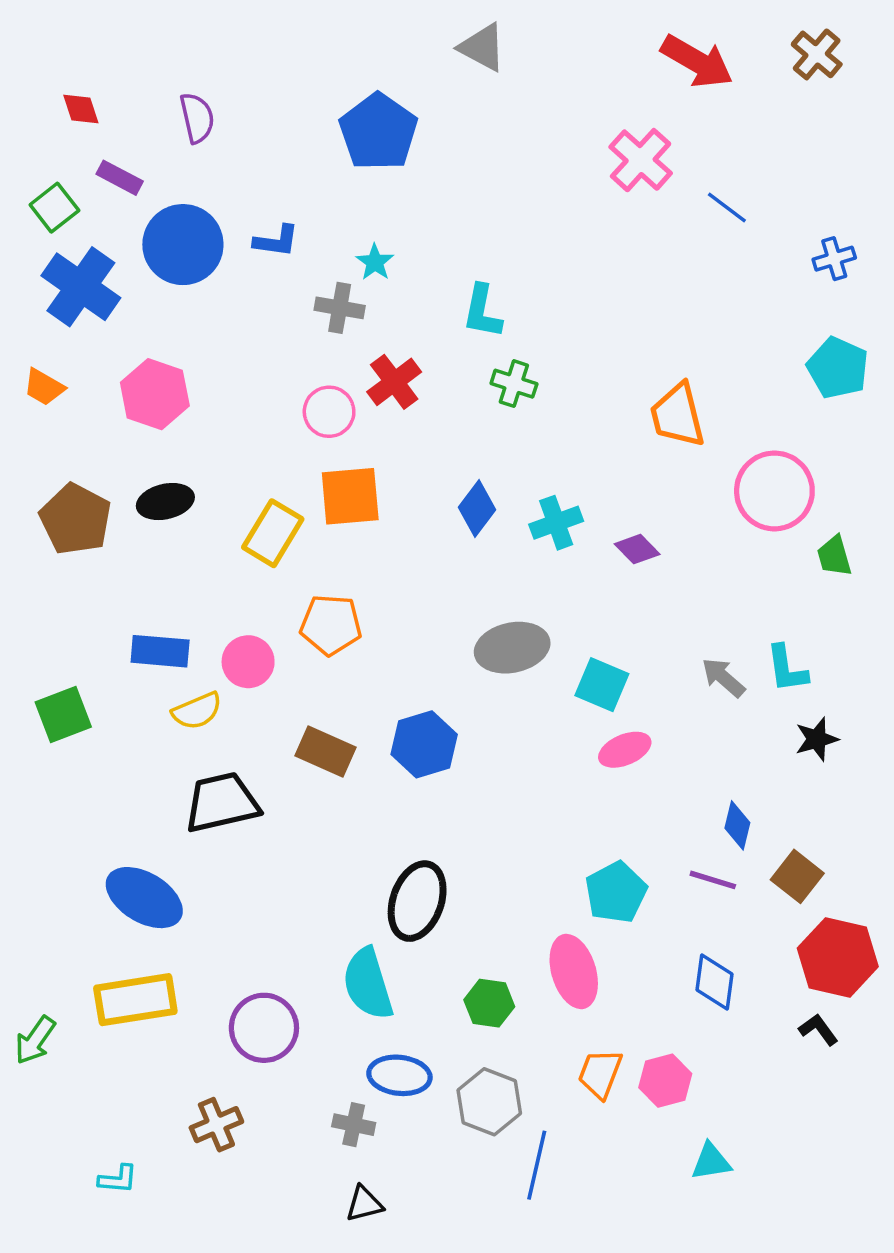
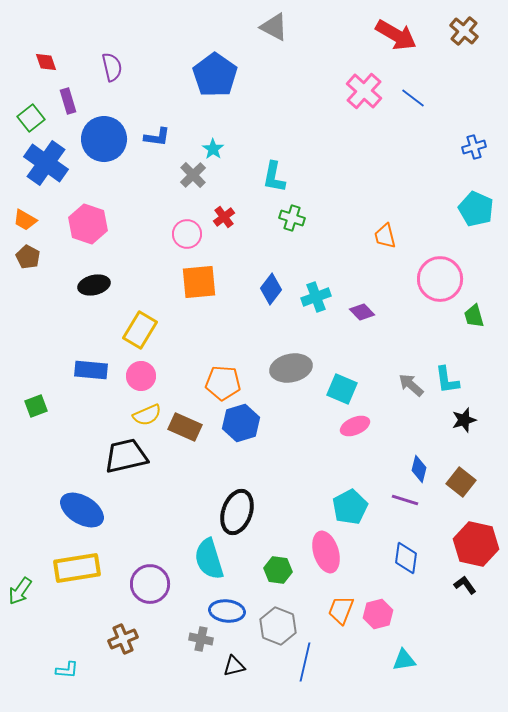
purple rectangle: (120, 178) -> (68, 101), turned 45
blue line: (727, 208) -> (413, 98), moved
gray cross: (340, 308) -> (193, 175), turned 36
red cross: (394, 382) -> (224, 217), size x0.7
orange trapezoid: (678, 415) -> (385, 236), size x0.7
brown pentagon: (76, 519) -> (28, 257), moved, size x0.6
yellow rectangle: (273, 533) -> (140, 330), moved
orange pentagon: (331, 625) -> (223, 383), moved
yellow semicircle: (197, 711) -> (147, 415), moved
green square: (63, 715) -> (36, 406), size x0.7
brown square: (797, 876) -> (461, 482), moved
black triangle: (364, 1204) -> (234, 666), moved

